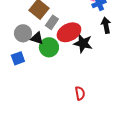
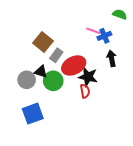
gray circle: (23, 33) -> (27, 80), moved
blue square: (18, 58) -> (33, 114), moved, size x1.5
red semicircle: (80, 93) -> (85, 91), moved

